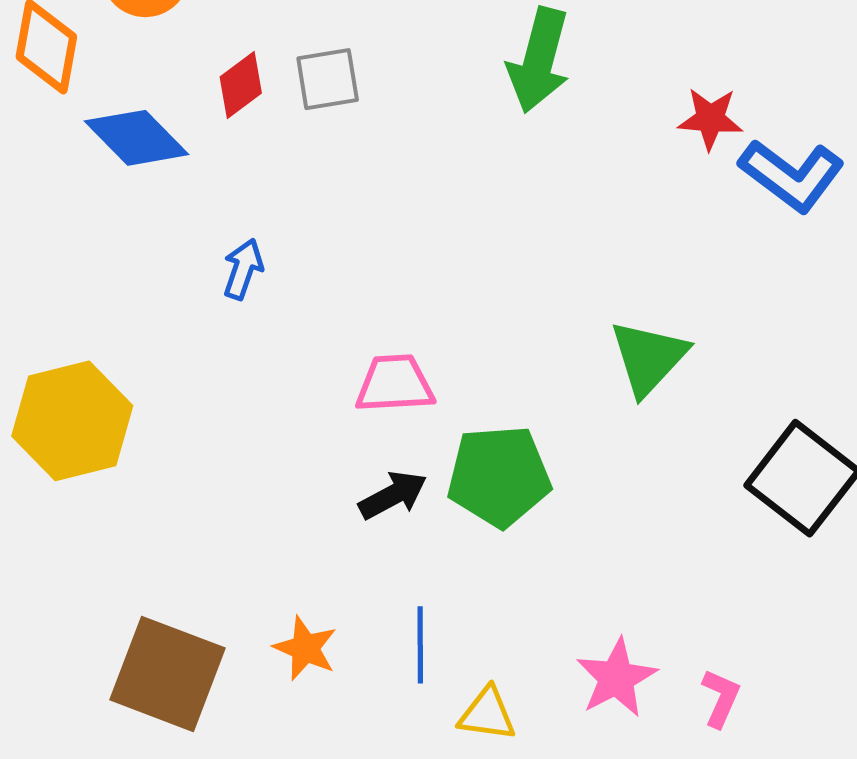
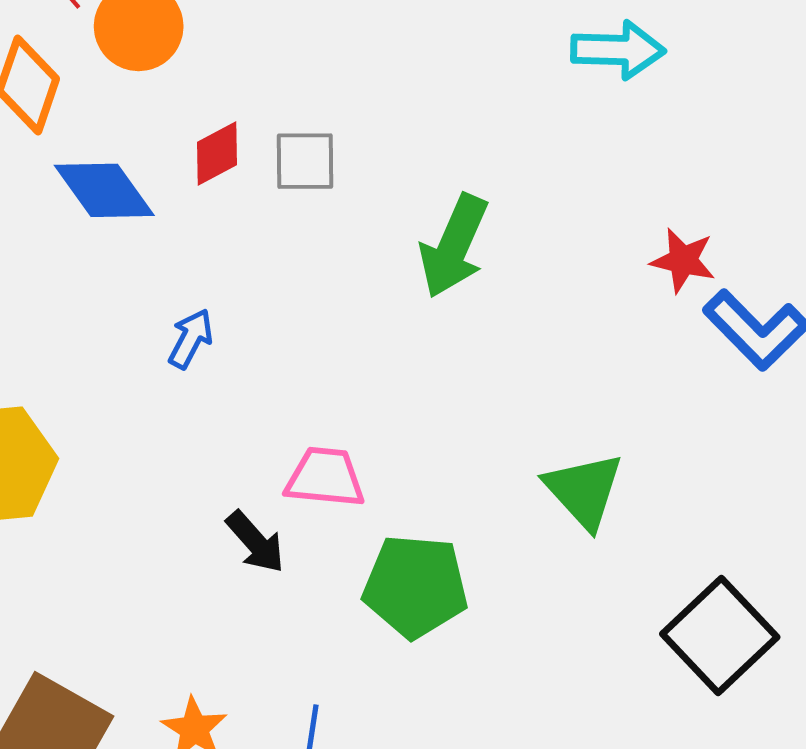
green arrow: (539, 60) -> (454, 246), moved
green triangle: (649, 358) -> (584, 491), turned -34
black arrow: (393, 495) -> (255, 542), moved, turned 68

